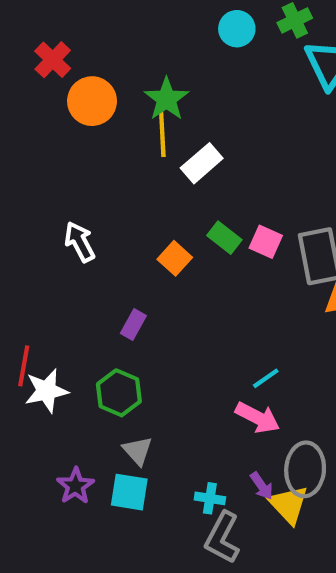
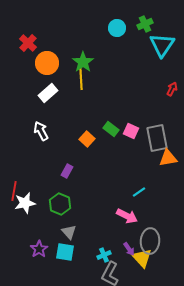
white rectangle: (202, 163) -> (48, 93), moved
cyan line: (266, 378) -> (139, 192), moved
cyan cross: (210, 498) -> (104, 255), turned -32

